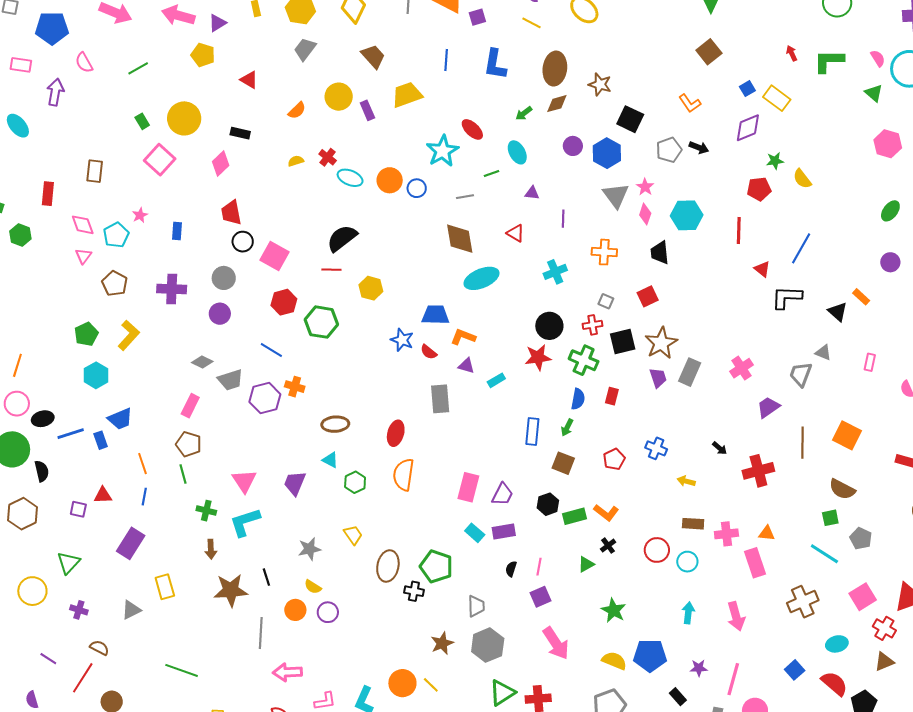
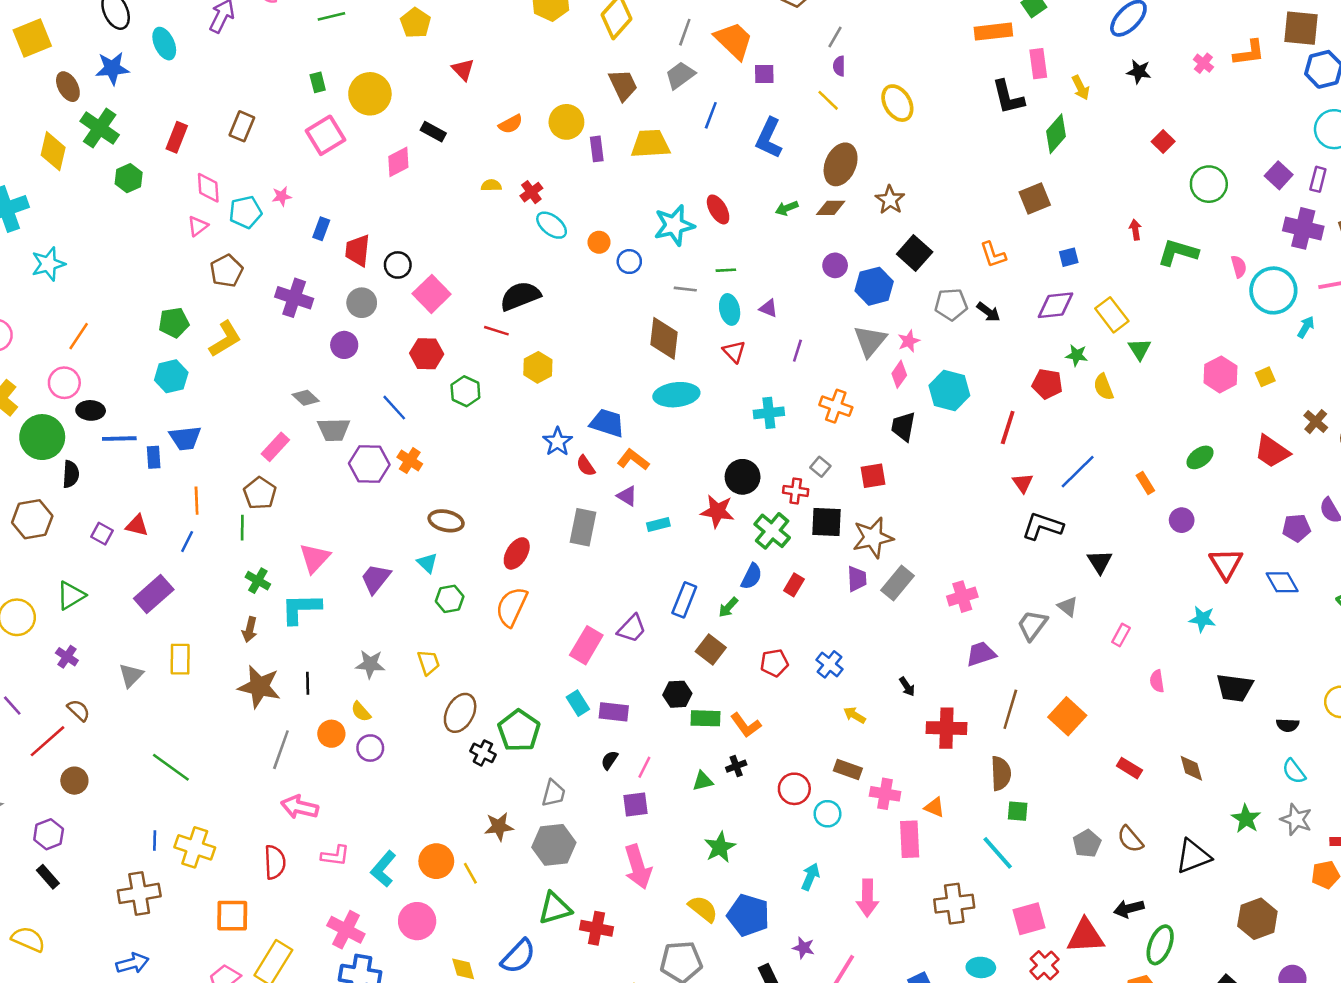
gray trapezoid: (305, 49) -> (680, 75), moved
green triangle: (874, 93) -> (1140, 349), moved
yellow rectangle: (777, 98) -> (1112, 315), moved
cyan ellipse: (517, 152) -> (730, 309), moved
orange circle: (390, 180) -> (599, 242), size x0.7
red trapezoid: (231, 213) -> (358, 250), moved
orange rectangle: (861, 297) -> (1145, 483), moved
green hexagon: (321, 322) -> (465, 391), size x0.7
brown semicircle: (842, 489) -> (1001, 773), moved, turned -136
purple trapezoid: (502, 494) -> (632, 628), moved
gray pentagon: (861, 538) -> (1087, 843), moved
gray triangle: (131, 610) -> (131, 675), turned -35

